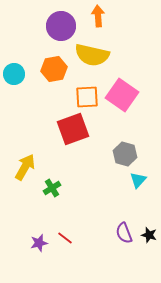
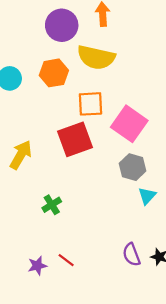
pink square: (122, 95) -> (129, 124), moved
yellow arrow: (25, 167) -> (21, 155), moved

